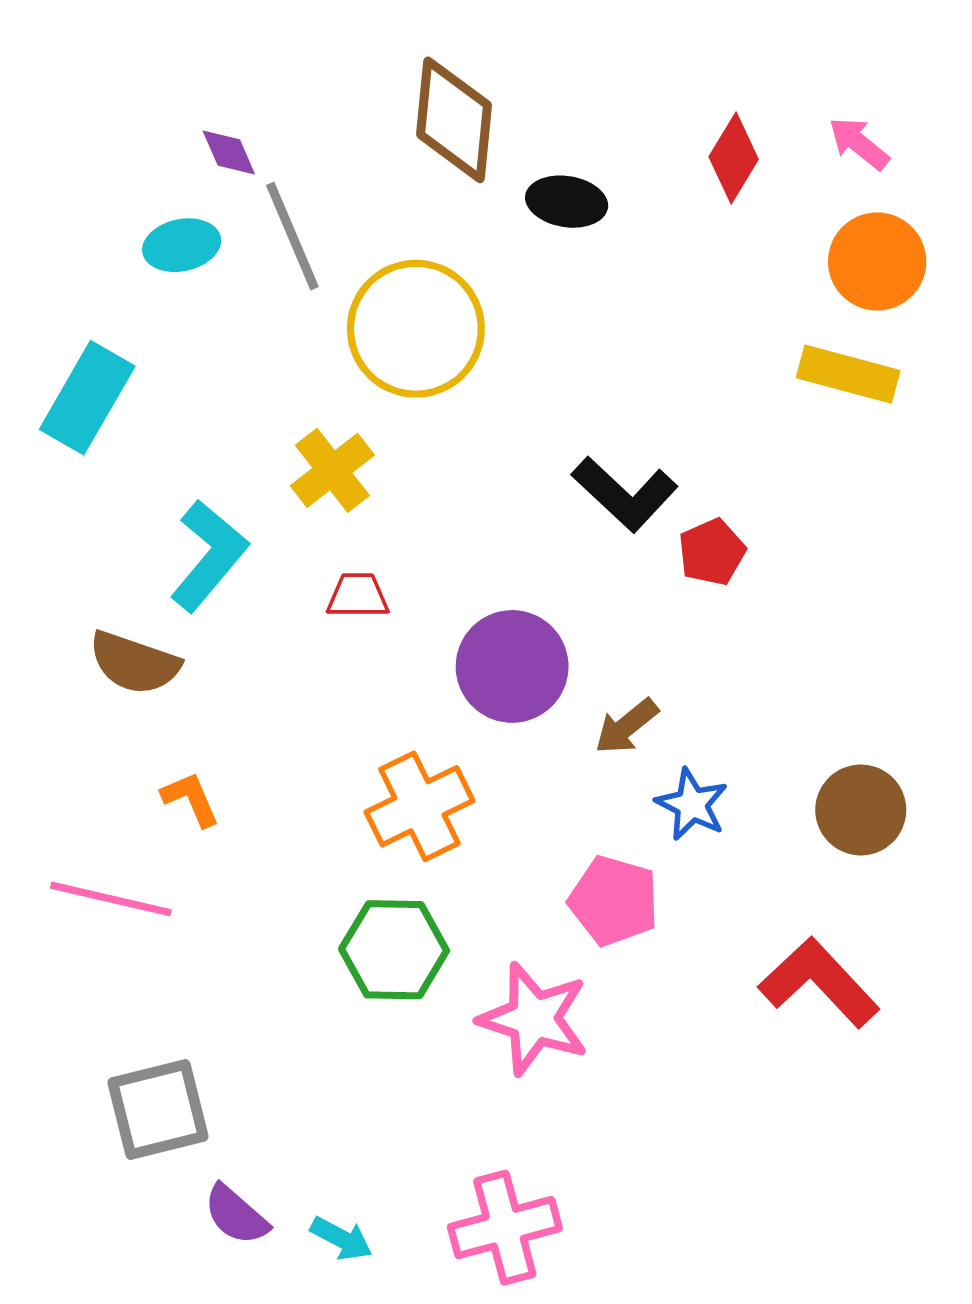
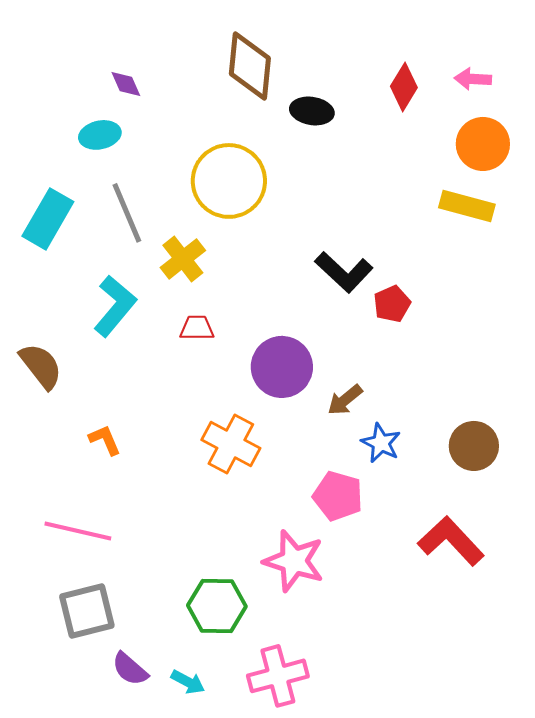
pink arrow: (859, 143) -> (473, 79), turned -36
gray line: (292, 236) -> (127, 213), moved
brown semicircle: (134, 663) -> (41, 366), moved, turned -147
orange cross: (419, 806) -> (231, 444), turned -36
pink line: (111, 899) -> (78, 531), moved
green hexagon: (394, 950) -> (217, 606), moved

